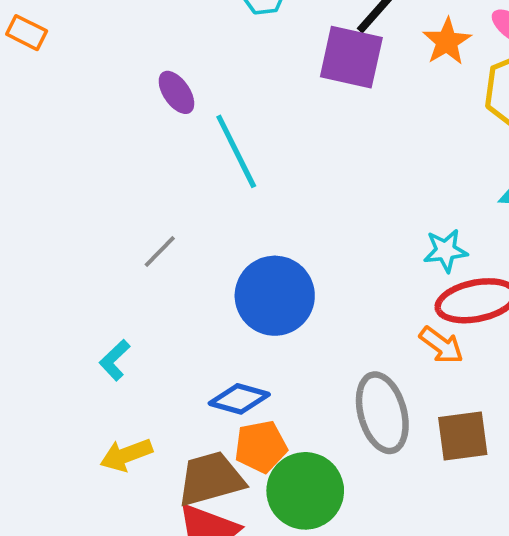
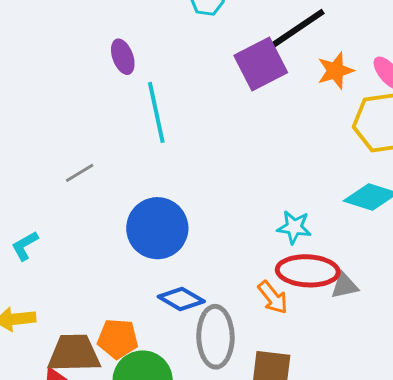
purple square: (351, 57) -> (261, 64), turned 36
blue diamond: (239, 399) -> (181, 299), moved

